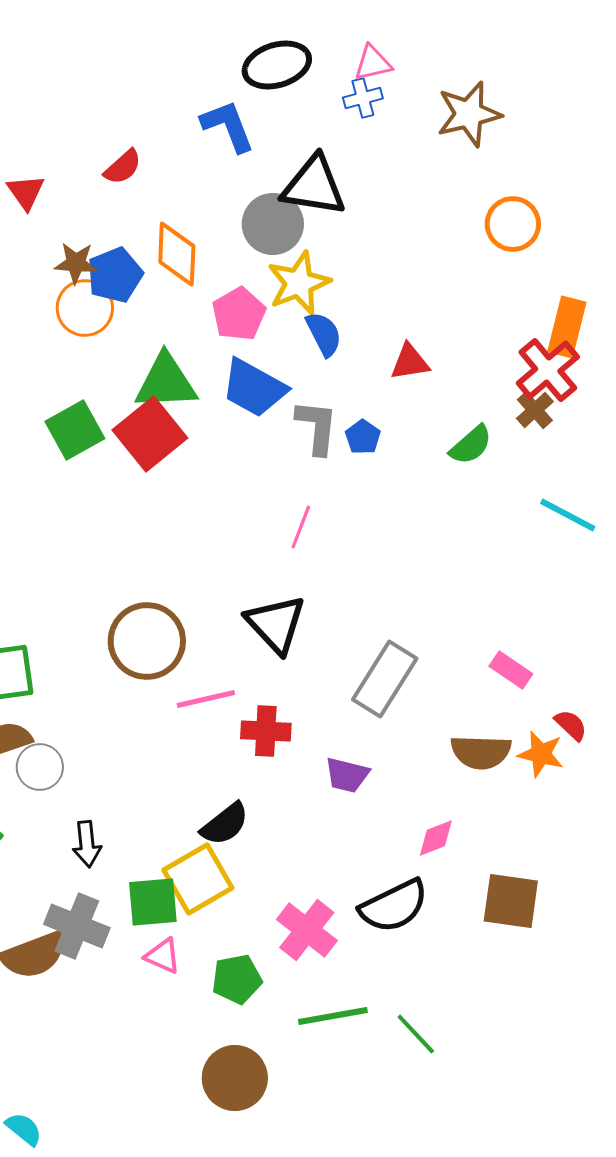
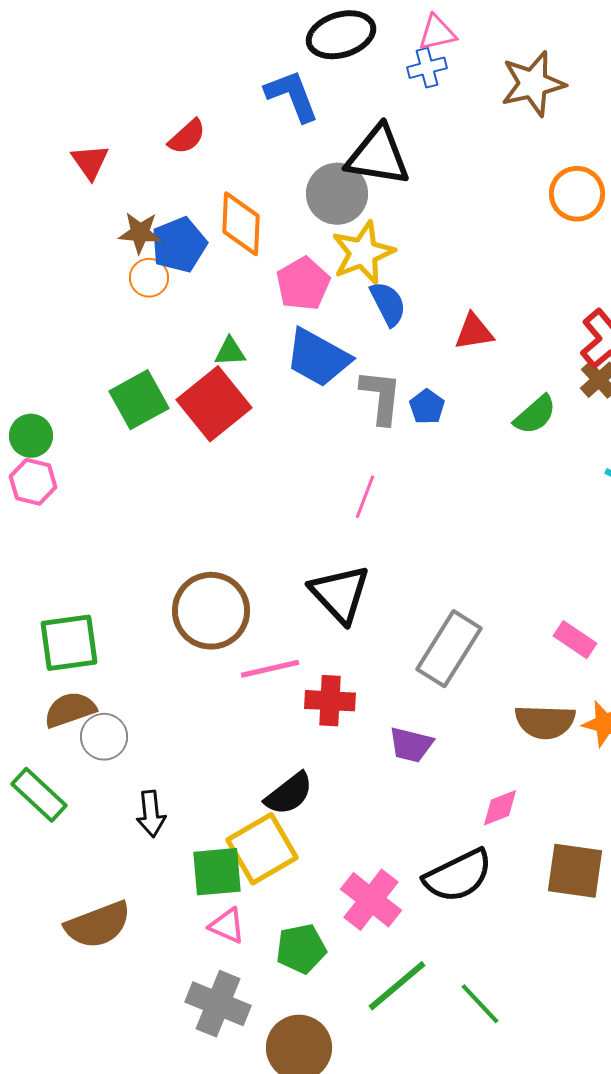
orange circle: (85, 308) -> (149, 278), size x0.7
green triangle: (166, 382) -> (230, 352), size x0.5
gray cross: (77, 926) -> (218, 1004), moved
green line: (333, 1016) -> (397, 986), turned -30

